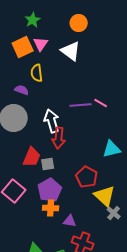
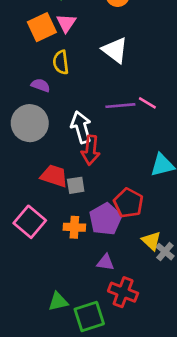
white triangle: (71, 51) -> (115, 50), moved
red trapezoid: (32, 157) -> (54, 176), turned -95
purple pentagon: (50, 190) -> (105, 219), moved
yellow triangle: (105, 196) -> (151, 241), moved, size x0.7
orange cross: (51, 208) -> (74, 227), moved

